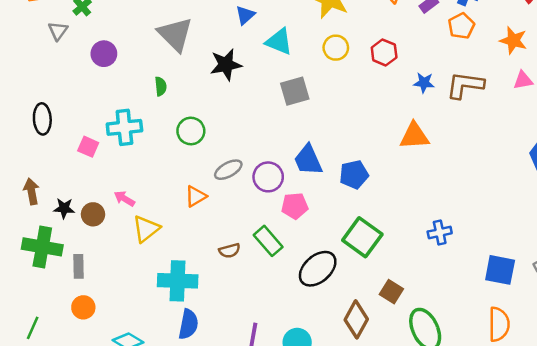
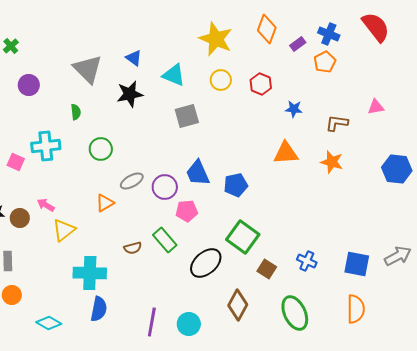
blue triangle: (245, 15) -> (134, 58), moved, turned -42
orange star: (513, 40) -> (332, 162), moved
brown L-shape: (465, 85) -> (337, 123), moved, size x0.7
blue cross: (440, 232) -> (307, 261), moved, turned 36
brown square: (391, 292) -> (267, 269), moved

